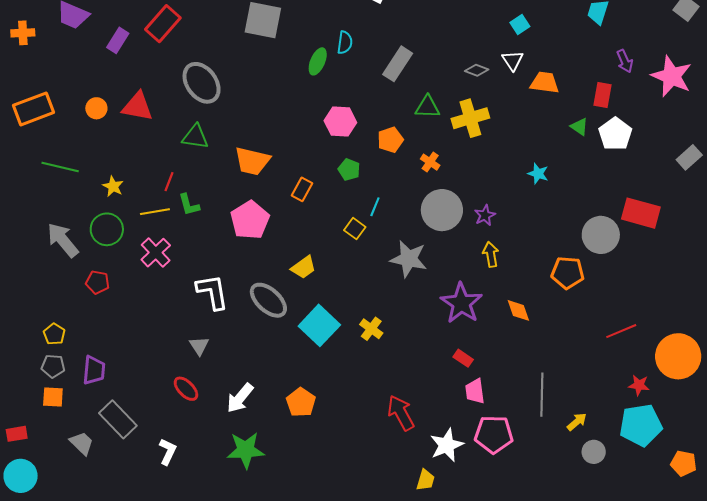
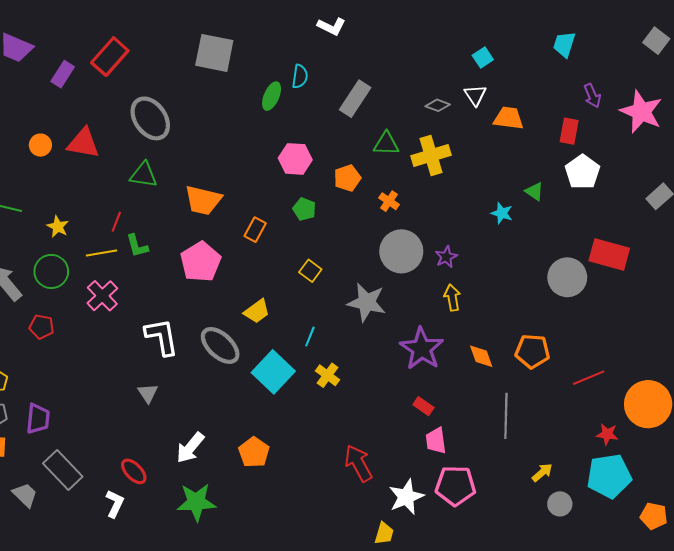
green triangle: (579, 127) -> (534, 191), moved
cyan line: (375, 207) -> (310, 337), moved
orange pentagon: (568, 273) -> (532, 351), moved
red ellipse: (186, 389) -> (134, 471), moved
gray line: (542, 395) -> (506, 416), moved

